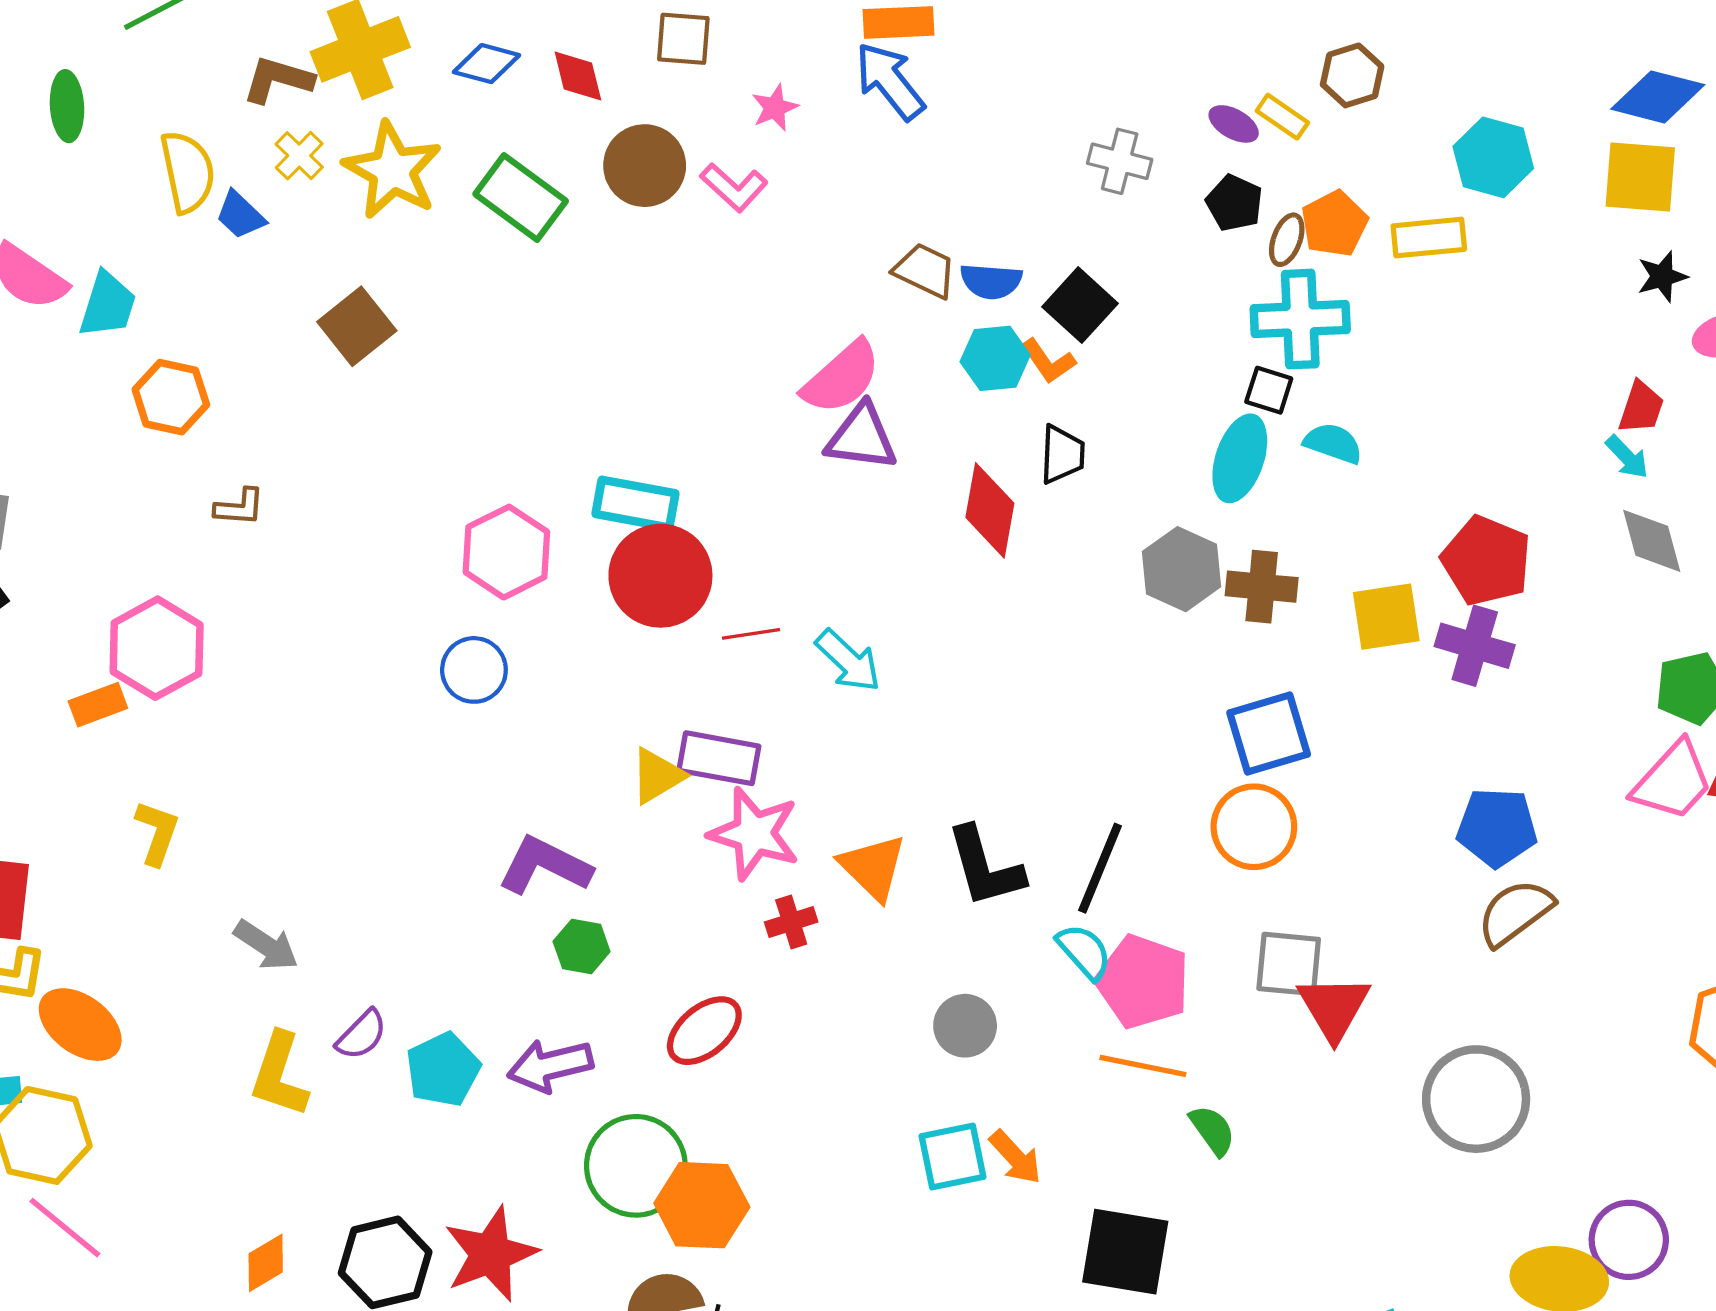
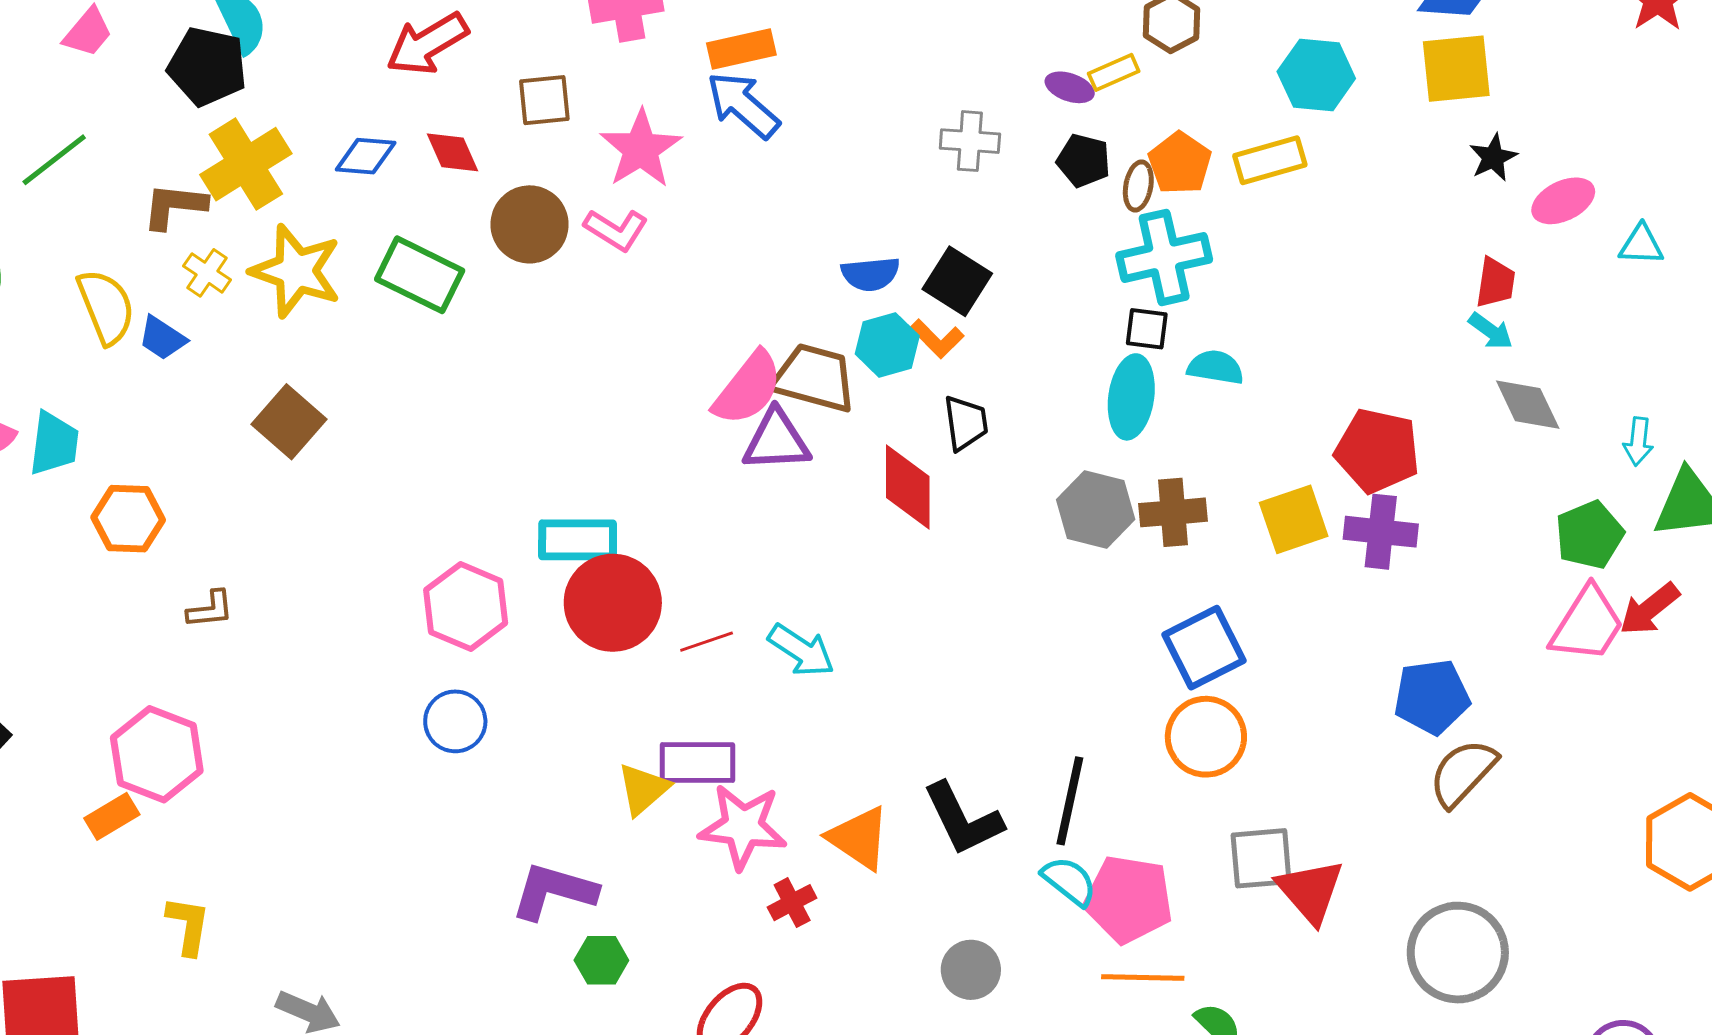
pink star: (775, 108) -> (641, 149), size x1.8
yellow rectangle: (1282, 117) -> (1114, 72), turned -48
brown trapezoid: (925, 271) -> (814, 378), moved, size x1.4

